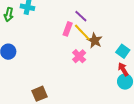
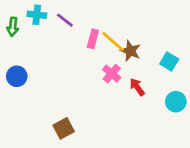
purple line: (81, 16) -> (65, 20), moved
red arrow: (123, 69) -> (137, 87), moved

